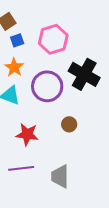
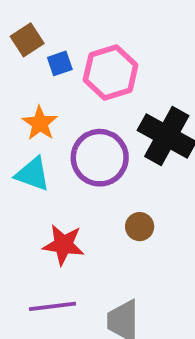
blue square: (17, 40) -> (60, 63), moved

